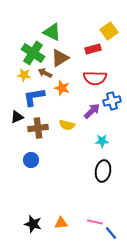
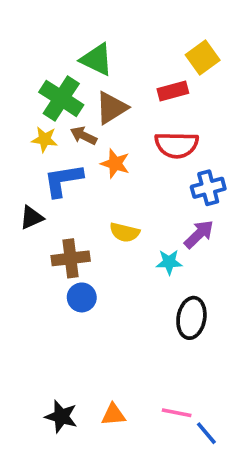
purple arrow: (92, 111) -> (199, 234), moved
brown cross: (38, 128) -> (71, 258), moved
cyan star: (102, 141) -> (169, 262), moved
blue circle: (31, 160) -> (82, 297), moved

